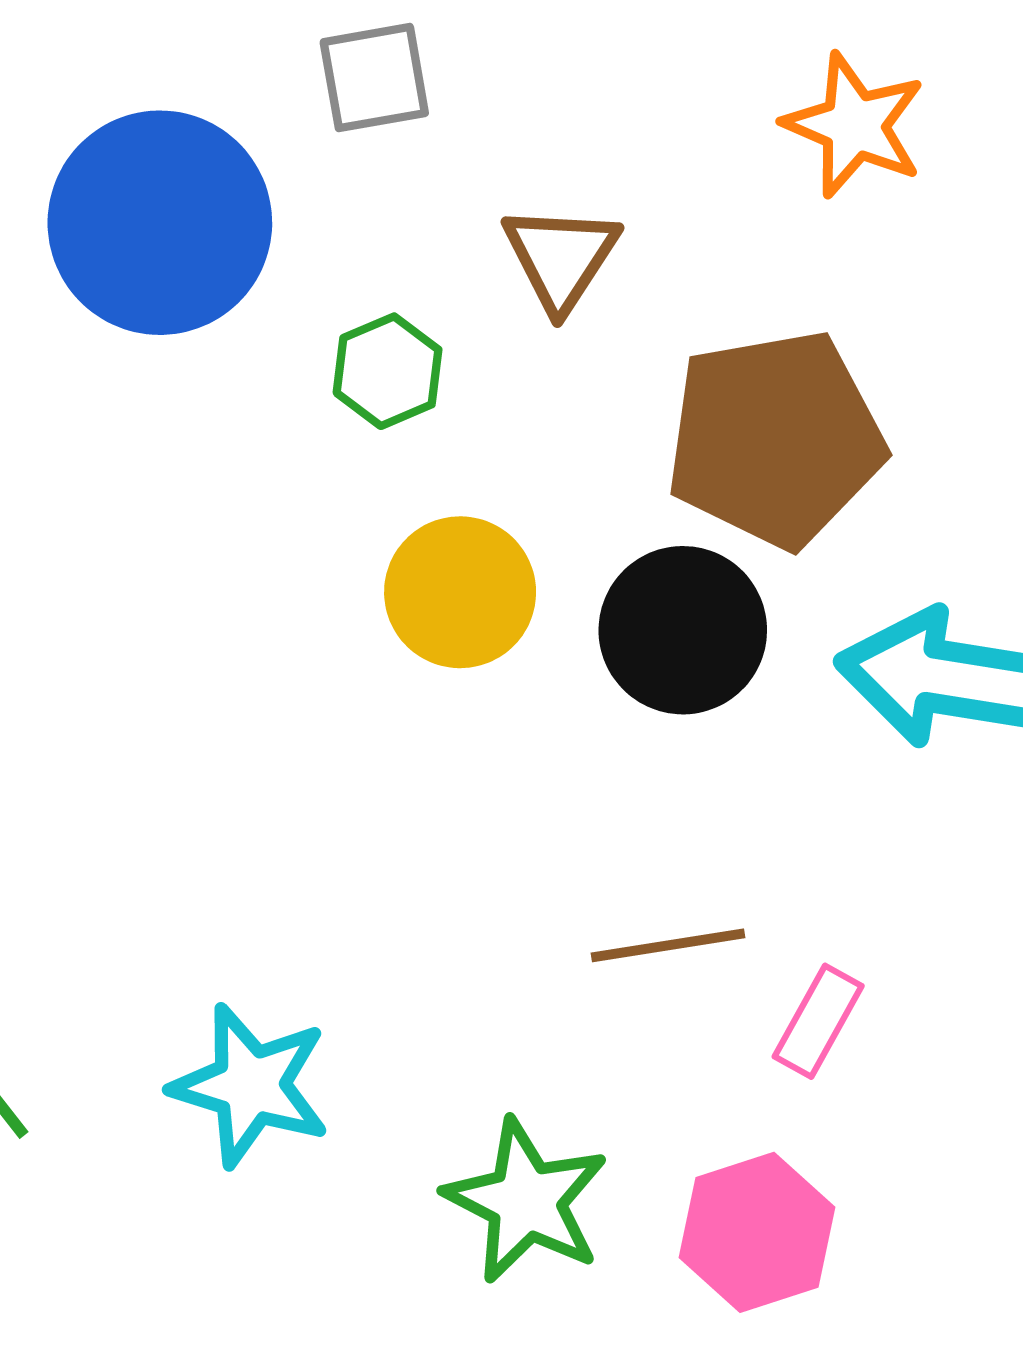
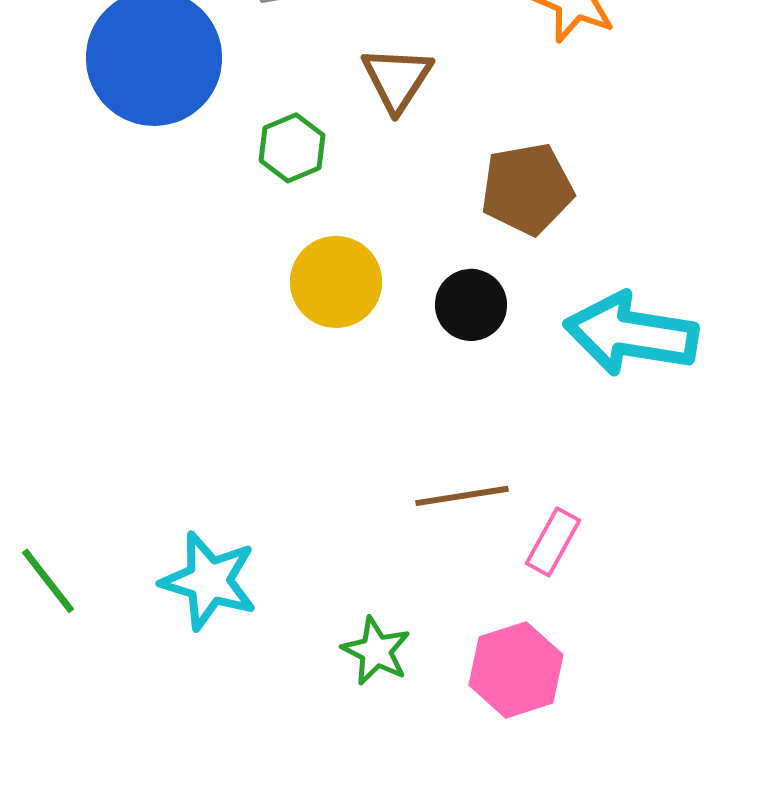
brown pentagon: (775, 439) -> (527, 189), size x0.7
black circle: (683, 630) -> (471, 305), size x0.7
green star: (526, 1201) -> (376, 651), size x0.7

